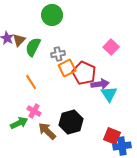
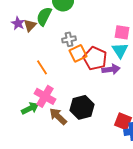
green semicircle: (33, 47) -> (44, 16), moved
pink square: (111, 47) -> (122, 32), turned -35
cyan triangle: (109, 94) -> (120, 50), moved
pink cross: (34, 111) -> (45, 96), size x1.5

